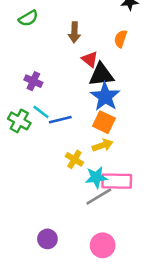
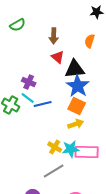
red triangle: (90, 59) -> (58, 57), moved
purple cross: (33, 81) -> (29, 82), moved
yellow cross: (74, 159) -> (55, 147), moved
gray line: (99, 197) -> (54, 171), moved

